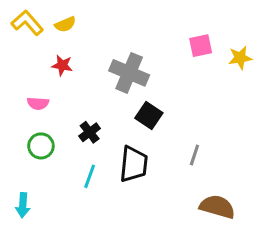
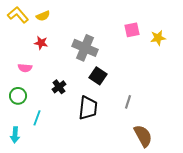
green circle: (41, 146) -> (18, 96), moved
cyan line: (90, 176) -> (37, 118), moved
brown semicircle: (217, 207) -> (143, 136), turned 45

